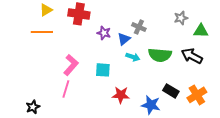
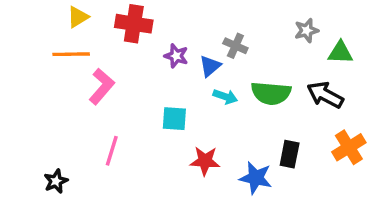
pink L-shape: (71, 65) -> (102, 86), moved
black rectangle: (171, 91) -> (290, 154), turned 70
orange cross: (197, 95) -> (349, 147), moved

